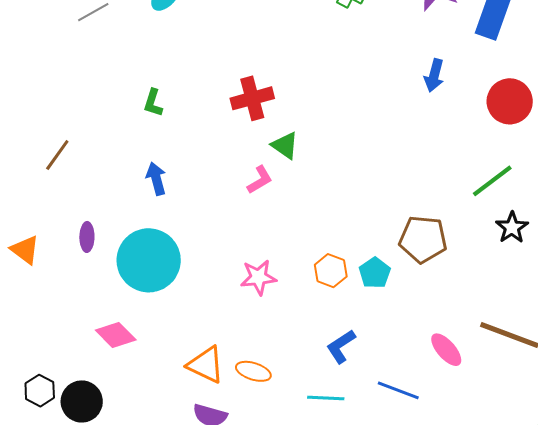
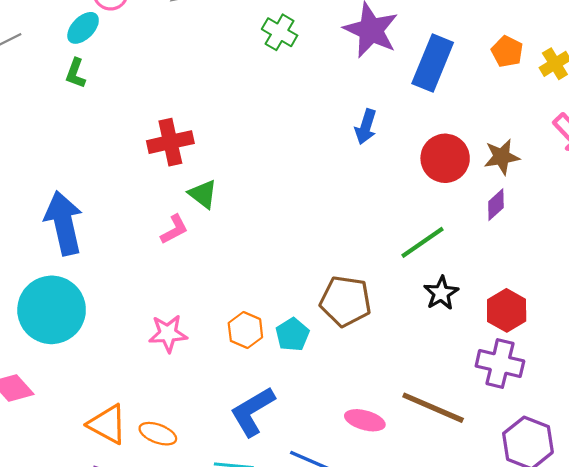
green L-shape: (153, 103) -> (76, 73), moved
blue arrow: (156, 179) -> (64, 223), size x1.8
blue L-shape: (341, 346) -> (253, 411), size x1.4
pink ellipse: (446, 350) -> (365, 420), turned -36

